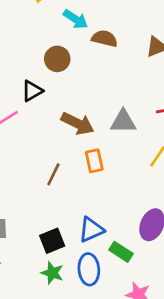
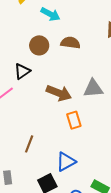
brown semicircle: (105, 38) -> (70, 43), moved
brown line: (53, 174) -> (29, 144), moved
blue triangle: (91, 230) -> (66, 162), moved

